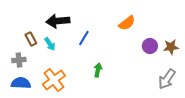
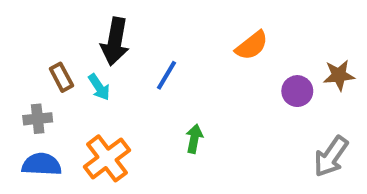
black arrow: (58, 21) -> (115, 42), turned -75
brown star: (171, 47) -> (339, 75), moved

